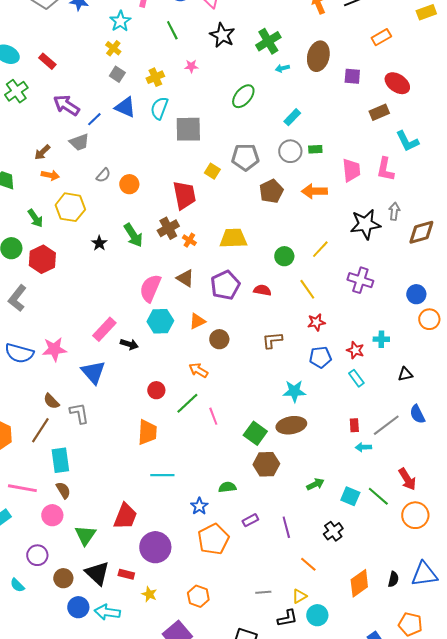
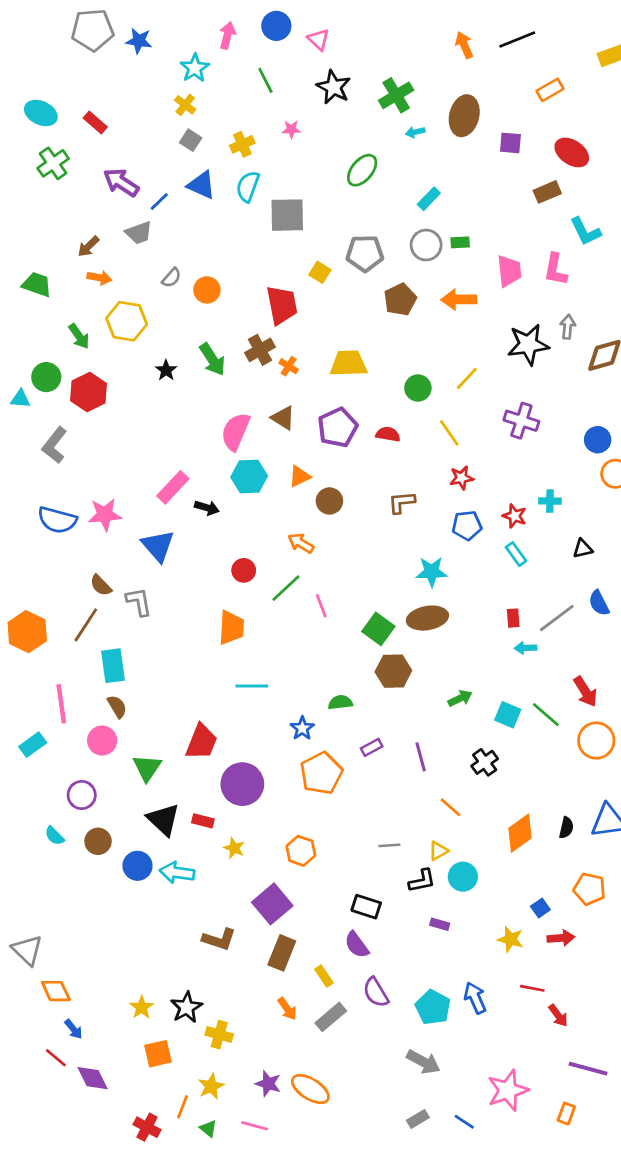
pink line: (22, 488) -> (61, 704), turned 72
brown circle: (63, 578) -> (98, 841), moved

